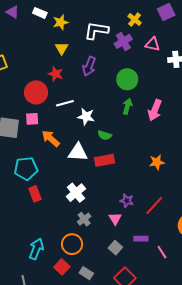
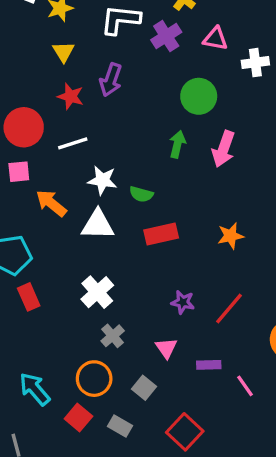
red star: (56, 74) -> (71, 96), moved
green circle: (127, 79) -> (199, 96), moved
white star: (86, 117) -> (102, 180), moved
red rectangle: (105, 160) -> (161, 234), moved
pink triangle: (115, 219) -> (166, 348), moved
gray square: (115, 248) -> (144, 388), moved
cyan arrow: (36, 249) -> (35, 389), turned -60

